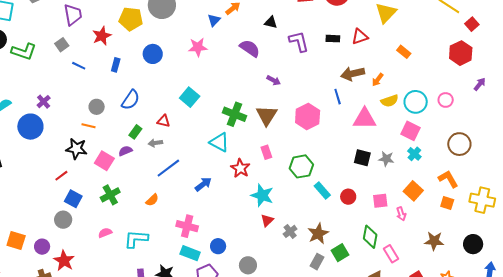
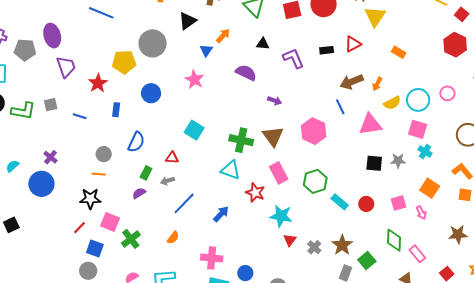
gray square: (62, 45) -> (51, 105), moved, turned 32
pink star: (198, 47) -> (194, 80), turned -30
pink rectangle: (266, 152) -> (279, 173), size x1.5
pink square: (104, 161) -> (110, 222), moved

